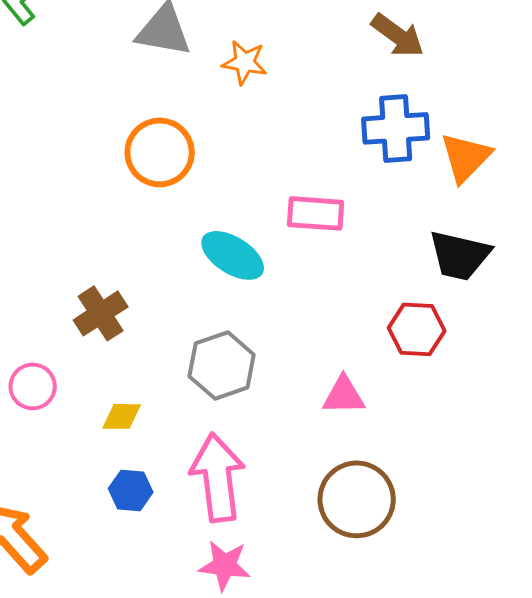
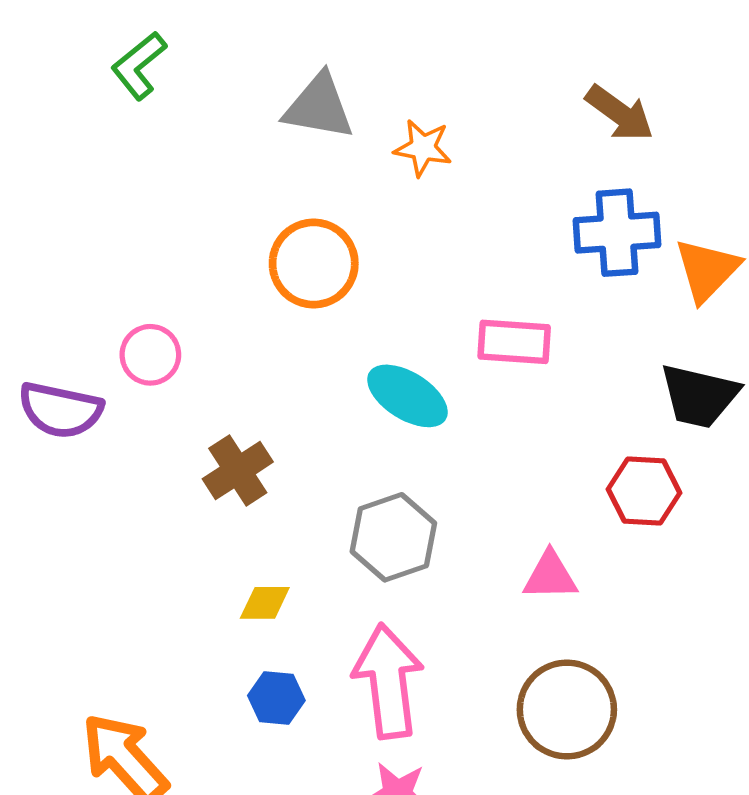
pink circle: (33, 386) -> (150, 355), moved

